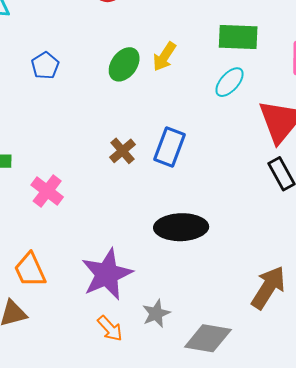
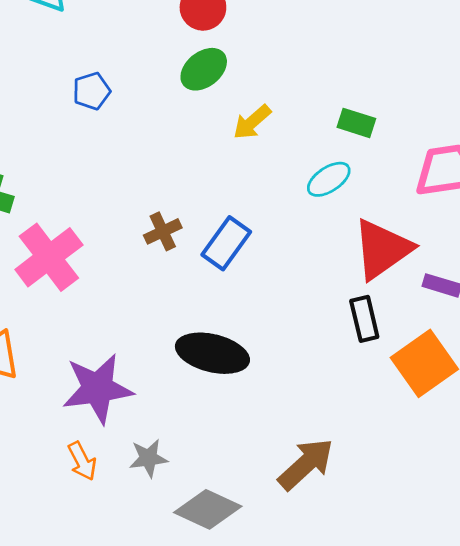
green rectangle: (238, 37) -> (356, 123), size x0.7
green ellipse: (124, 64) -> (204, 69), moved
pink cross: (47, 191) -> (49, 257), size x1.5

